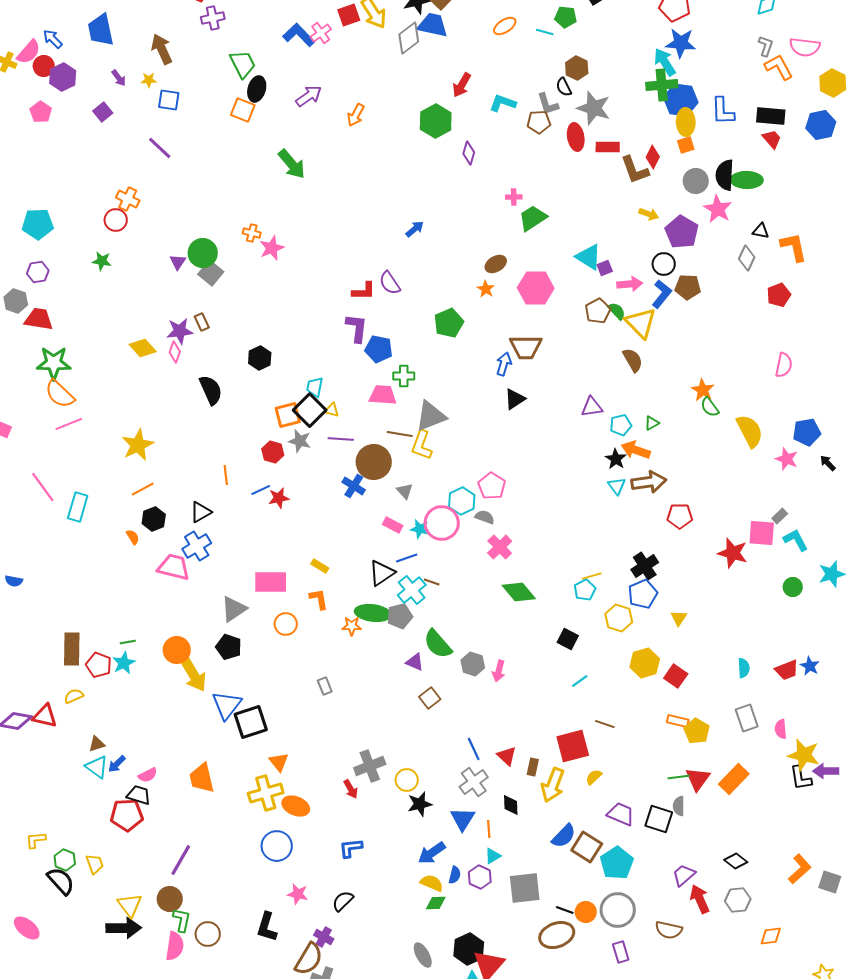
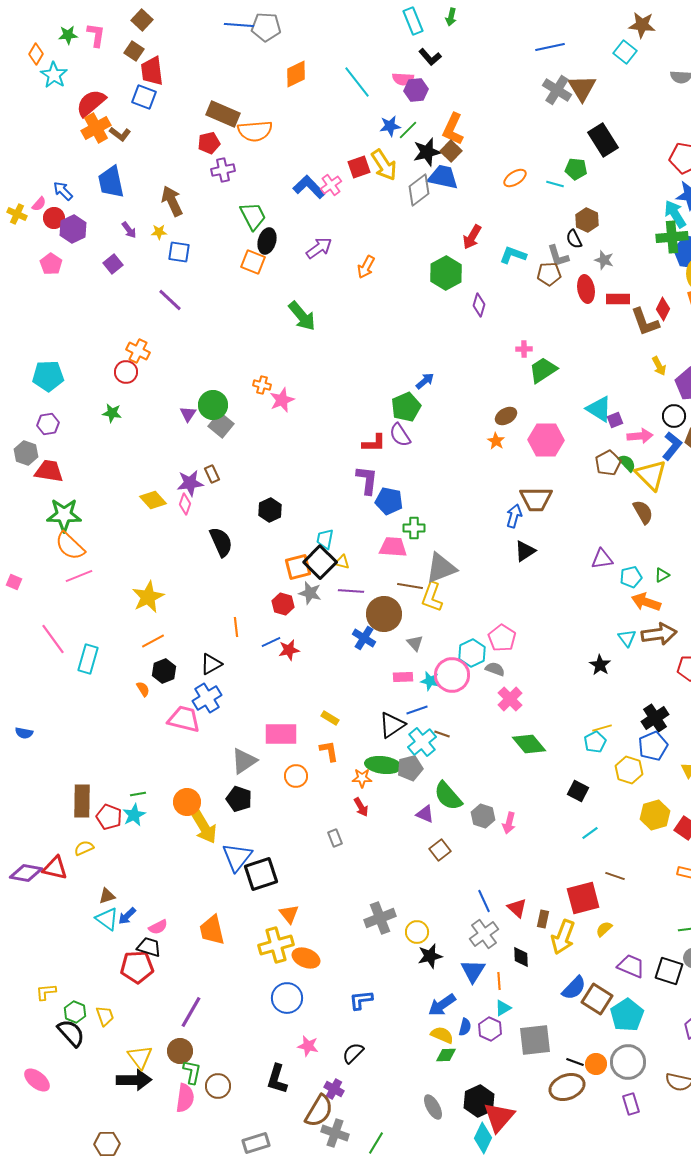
pink semicircle: (29, 52) -> (39, 204), size x0.6
gray star: (594, 108) -> (604, 260), size x0.6
yellow arrow: (649, 214) -> (659, 366), turned 42
green pentagon: (449, 323) -> (406, 407), moved
black star: (616, 459) -> (600, 665), moved
pink rectangle: (393, 525) -> (403, 677), turned -30
red arrow: (351, 789) -> (361, 807), moved

